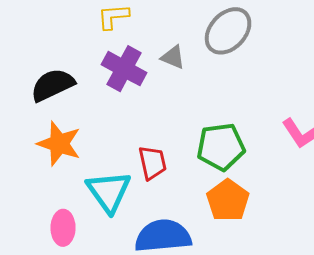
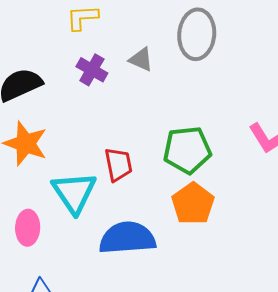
gray ellipse: (228, 31) -> (197, 34), turned -39
purple cross: (124, 69) -> (92, 70), size x0.7

